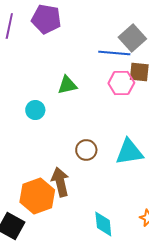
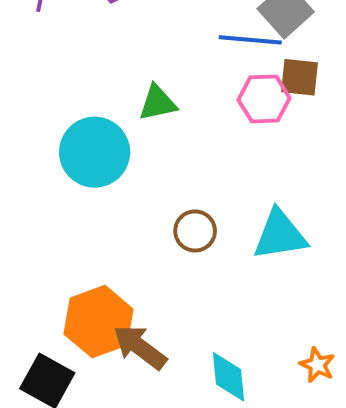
cyan circle: (35, 110) -> (95, 152), size x1.8
brown arrow: (60, 182) -> (140, 347), moved, turned -40

